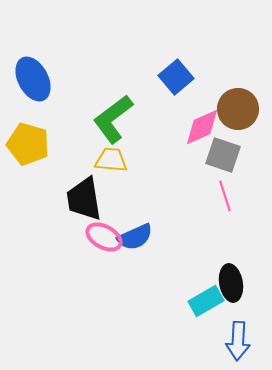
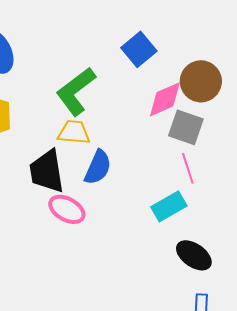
blue semicircle: (135, 237) -> (98, 167), moved, turned -42
black ellipse: (231, 283) -> (194, 255), turned -45
cyan rectangle: (206, 301) -> (169, 206), moved

